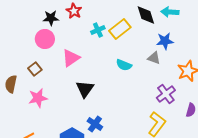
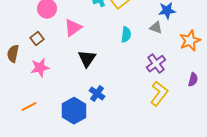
cyan semicircle: (124, 65) -> (126, 35), turned -105
purple cross: (166, 94) -> (156, 64), moved

